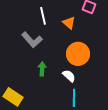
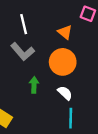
white line: (43, 16) -> (24, 24), moved
orange circle: (78, 54) -> (63, 62), moved

